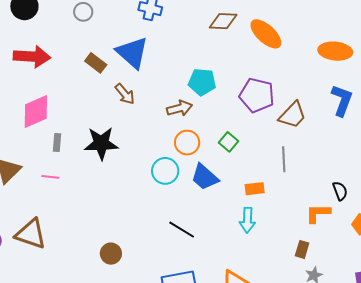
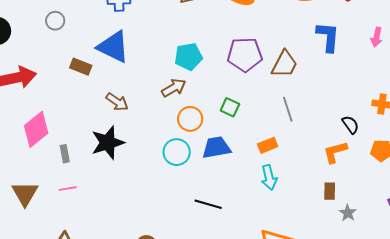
brown arrow: (125, 94) -> (117, 102), moved
blue trapezoid: (205, 177) -> (216, 147), turned 144

